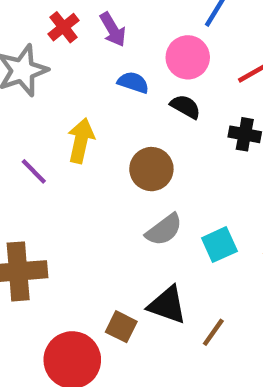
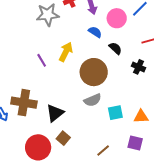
pink circle: (188, 57) -> (117, 18), moved
brown circle: (151, 169) -> (94, 72), size x1.4
black triangle: (167, 305) -> (55, 113), moved, turned 48

